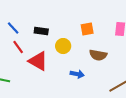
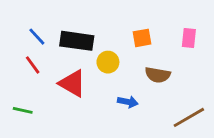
black rectangle: (41, 31) -> (77, 41), size x1.6
red line: (18, 47) -> (33, 65), moved

